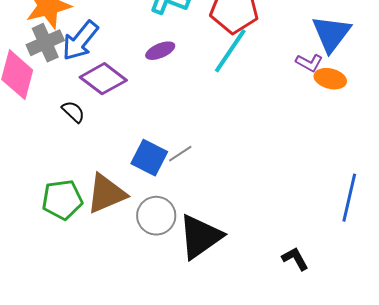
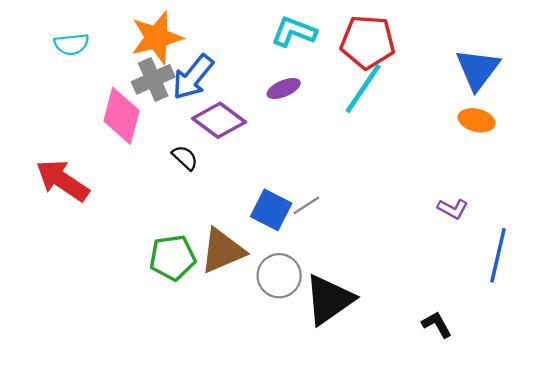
purple L-shape: (309, 63) -> (453, 209), moved

